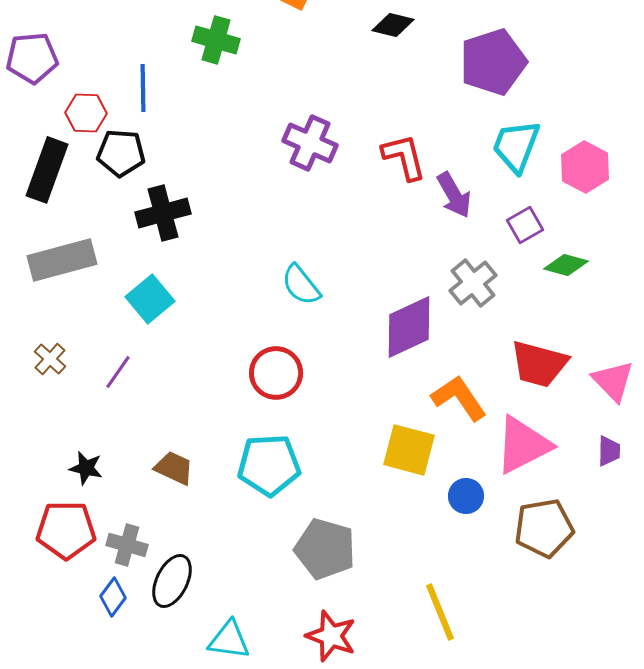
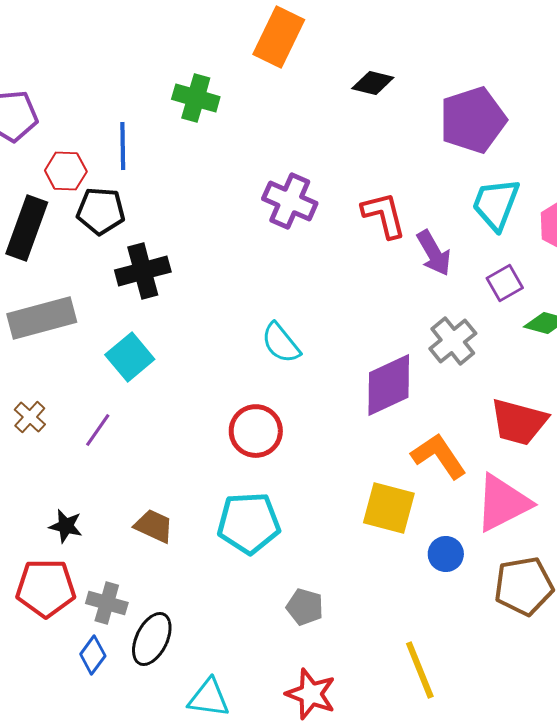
gray pentagon: (325, 549) -> (305, 607), size x0.6

